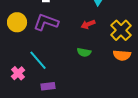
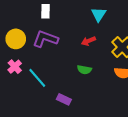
pink cross: (18, 73) -> (15, 67), moved
purple rectangle: (48, 86) -> (64, 99), moved, turned 32

